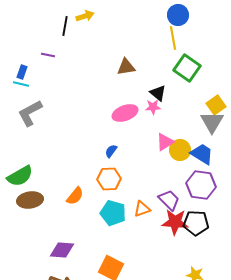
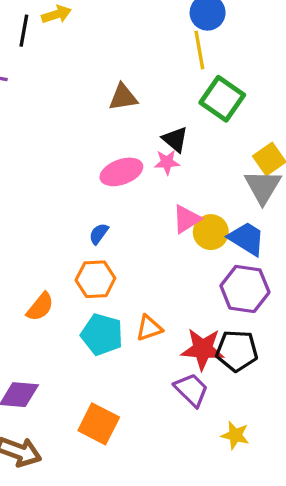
purple trapezoid: (169, 200) -> (191, 390), moved

